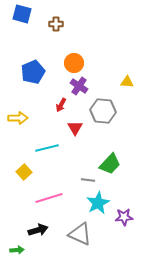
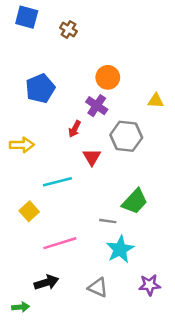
brown cross: (56, 24) -> (68, 29), turned 32
orange circle: (74, 63) -> (108, 77), moved
purple star: (124, 217) -> (150, 285), moved
gray triangle: (80, 234) -> (98, 287), size x0.7

